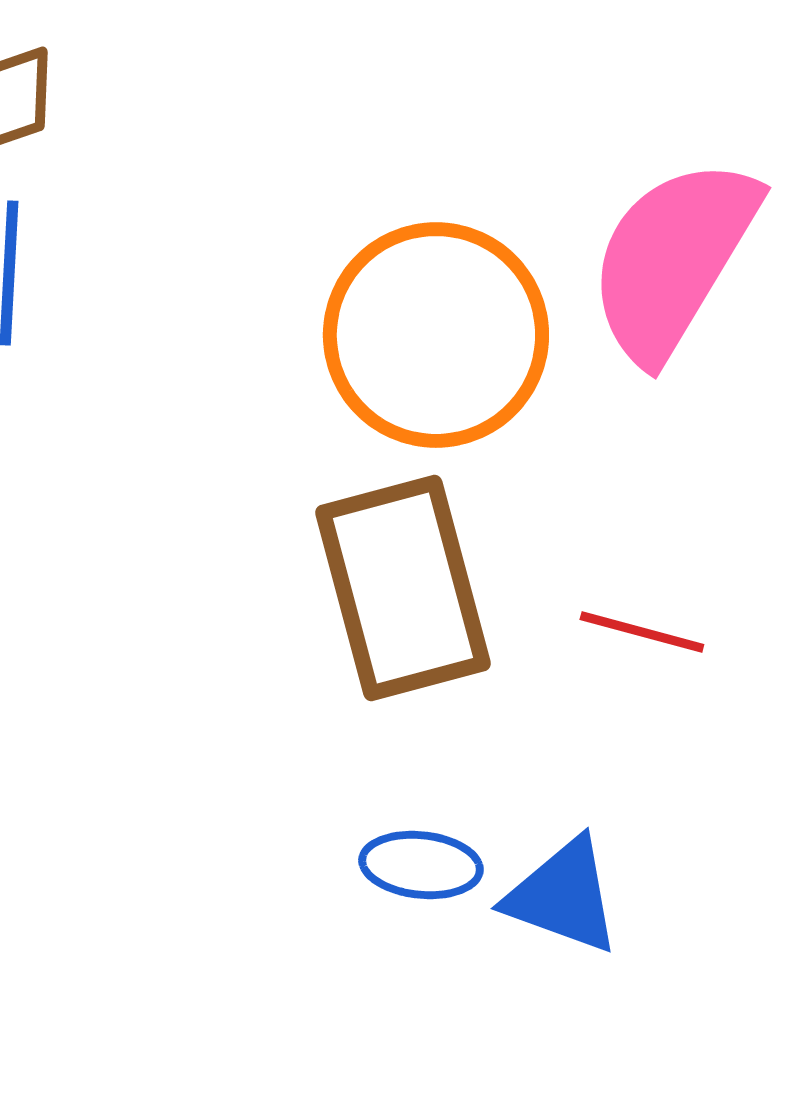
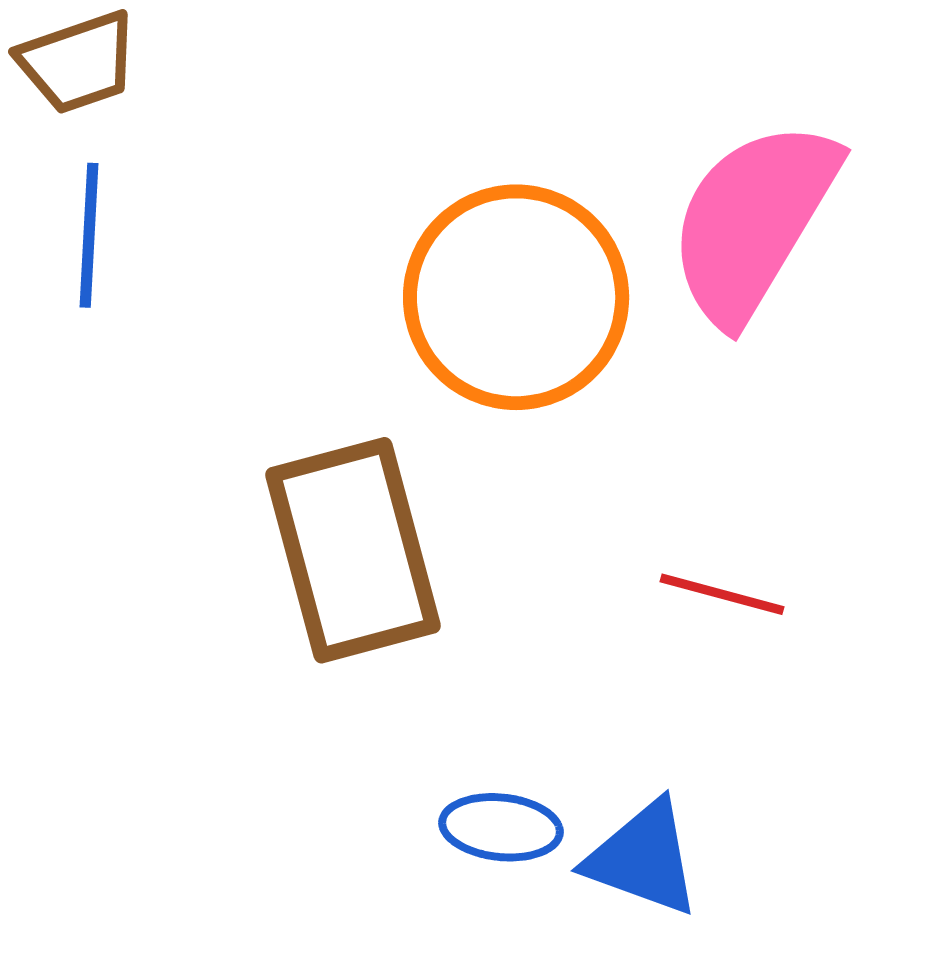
brown rectangle: (403, 588) -> (353, 550), moved

